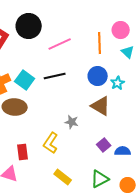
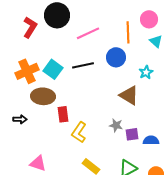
blue circle: (98, 76) -> (116, 57), moved
gray star: (72, 122) -> (116, 125), moved
purple square: (104, 145) -> (132, 134), turned 32
red rectangle: (23, 152) -> (63, 114), moved

